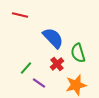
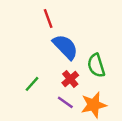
red line: (20, 15) -> (48, 19), moved, turned 56
purple line: (39, 83) -> (65, 102), moved

